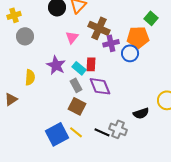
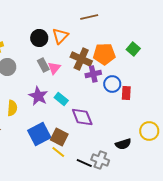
orange pentagon: (138, 37) -> (104, 54), moved
red rectangle: (91, 64) -> (126, 93), moved
gray rectangle: (76, 85) -> (43, 65), moved
yellow line: (76, 132) -> (58, 152), moved
blue square: (57, 134) -> (39, 134), moved

